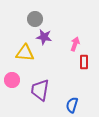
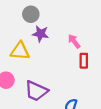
pink arrow: (75, 44) -> (74, 41), turned -56
purple trapezoid: (40, 90) -> (36, 91), turned -75

